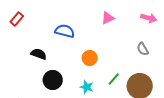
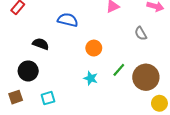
gray semicircle: (143, 49) -> (141, 33), moved
black circle: (53, 80) -> (28, 71), moved

